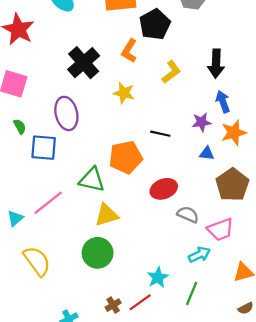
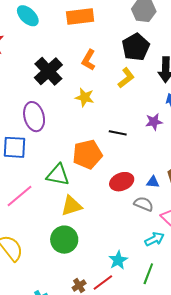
black pentagon: (155, 24) -> (136, 47), moved
blue triangle: (207, 153) -> (153, 182), moved

